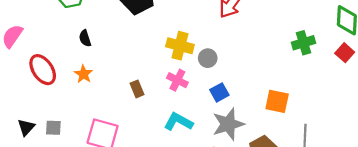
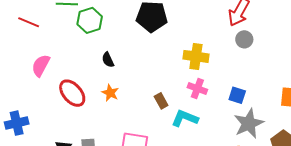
gray circle: (208, 58) -> (244, 39), moved
blue square: (219, 92) -> (237, 95), turned -36
cyan L-shape: (178, 122) -> (185, 118), moved

